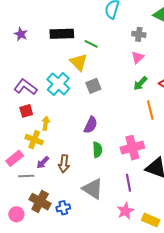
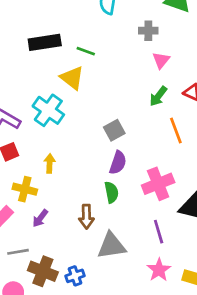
pink triangle: (138, 57) -> (161, 60), moved
gray square: (93, 86) -> (114, 130), moved
yellow arrow: (46, 123) -> (50, 163), moved
purple semicircle: (91, 125) -> (118, 163), moved
brown arrow: (64, 164) -> (86, 217), moved
gray line: (26, 176) -> (18, 252), moved
gray triangle: (93, 189) -> (111, 246), turned -35

